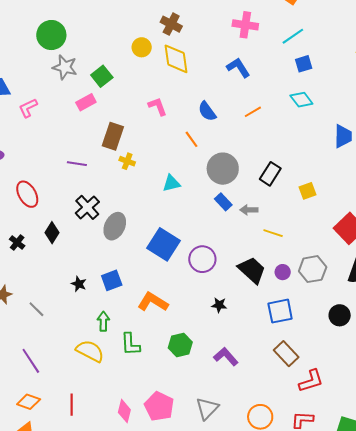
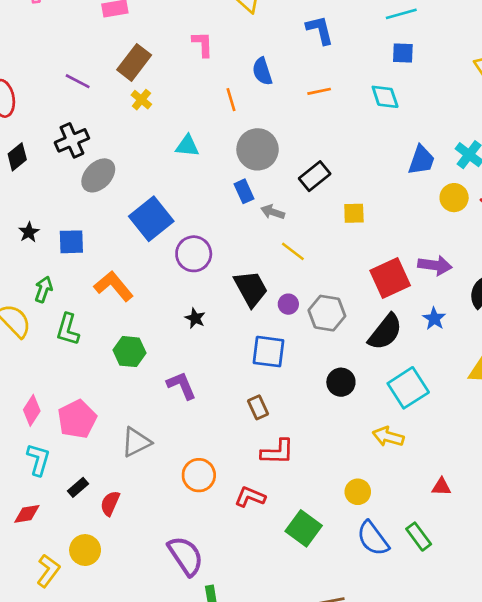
brown rectangle: (286, 354) -> (258, 407), size x0.7

